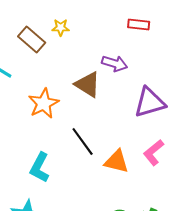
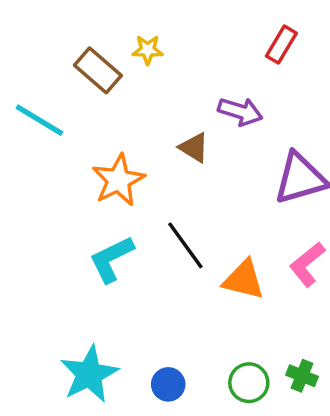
red rectangle: (139, 24) -> (281, 45), turned -65
brown triangle: (88, 84) -> (194, 148), size x0.7
cyan L-shape: (40, 167) -> (112, 259), moved, turned 36

